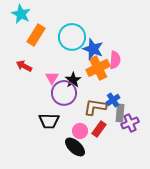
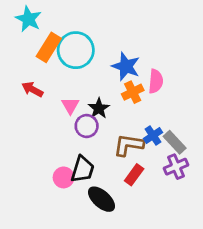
cyan circle: (72, 37) -> (76, 50), moved
orange cross: (98, 68) -> (133, 92), size x0.7
purple circle: (64, 93) -> (87, 126), size x0.7
gray rectangle: (120, 113) -> (175, 142), moved, turned -48
black trapezoid: (49, 121) -> (83, 169), moved, turned -75
pink circle: (80, 131) -> (64, 177), moved

